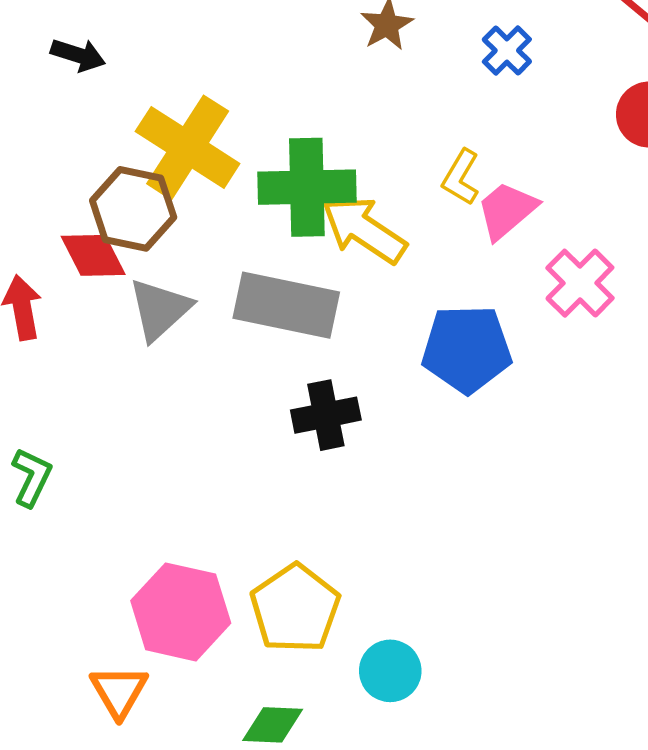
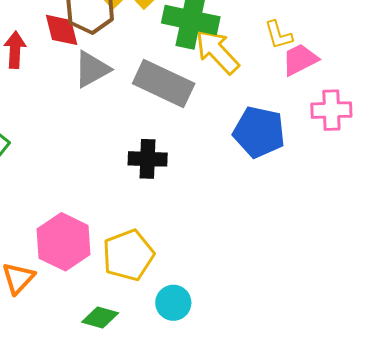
yellow L-shape: (461, 177) -> (279, 35), turned -60
pink cross: (580, 283) -> (331, 110), turned 30
black cross: (326, 415) -> (148, 159), moved

